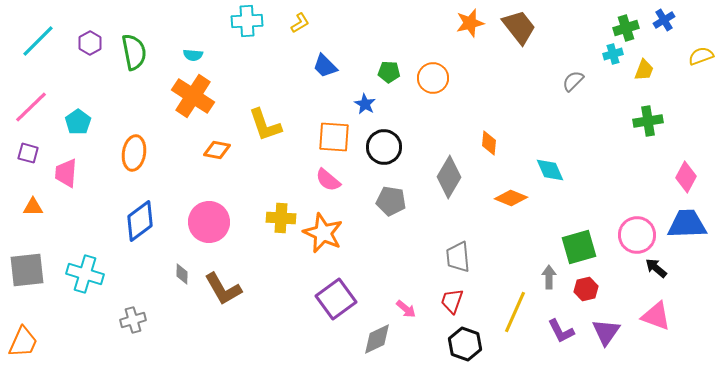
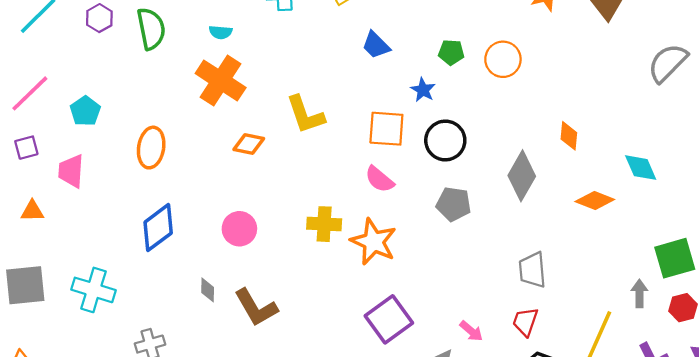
gray semicircle: (573, 81) -> (668, 63), size x1.6
purple square: (28, 153) -> (26, 148), turned -30
pink circle: (209, 222) -> (239, 229), size x0.7

